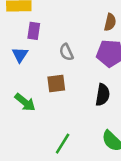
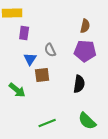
blue triangle: (20, 55) -> (30, 59), moved
green line: (63, 144) -> (47, 123), turned 36

